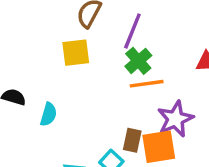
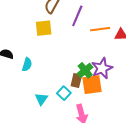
green cross: (138, 61) -> (85, 70), moved
orange line: (147, 84) -> (100, 29), moved

